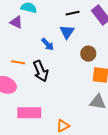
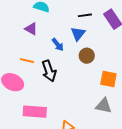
purple triangle: (16, 22) -> (31, 29), moved
brown circle: (88, 54) -> (87, 56), moved

